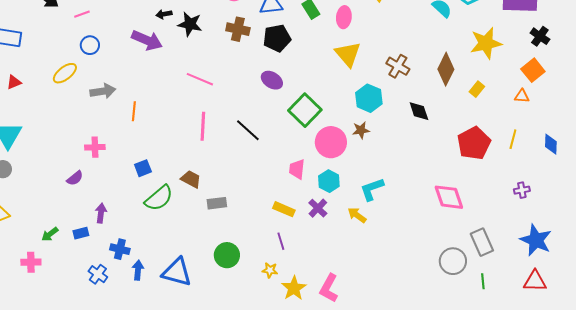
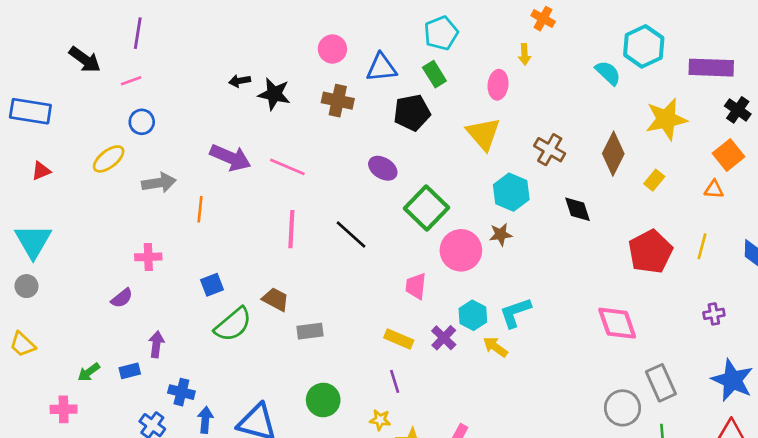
pink ellipse: (344, 17) -> (498, 85), moved
black pentagon: (277, 38) -> (412, 113), moved
purple arrow: (147, 40) -> (230, 158), moved
cyan hexagon: (329, 181) -> (473, 315), moved

